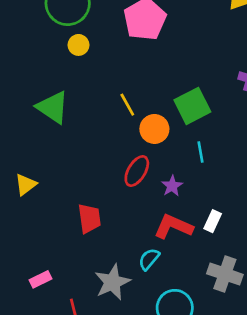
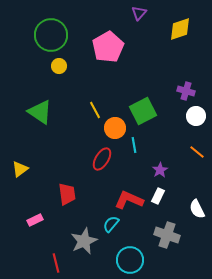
cyan line: (200, 152) -> (134, 145), moved
purple star: (172, 186) -> (160, 170), moved
pink rectangle: (41, 279) -> (35, 220), moved

